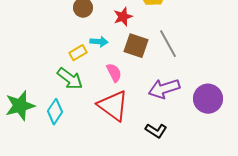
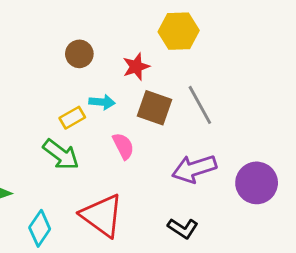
red triangle: (113, 106) -> (102, 216), moved
cyan diamond: (55, 112) -> (40, 228), moved

